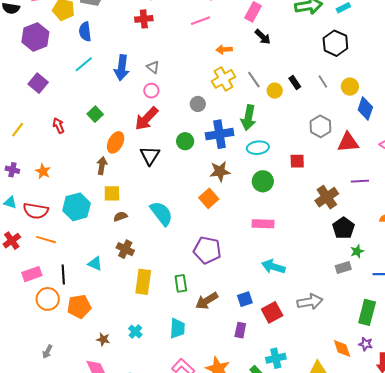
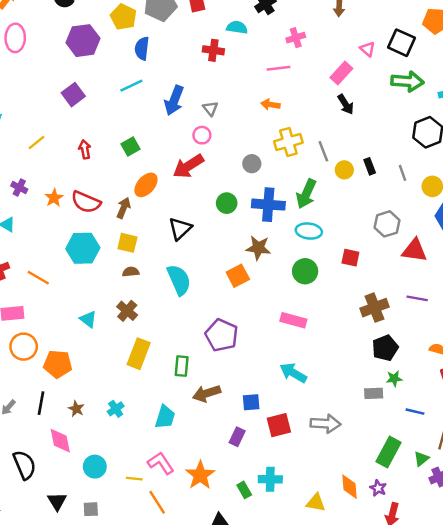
orange arrow: (224, 50) -> (270, 105), moved
black triangle: (150, 156) -> (180, 229), moved
red semicircle: (36, 211) -> (86, 202), moved
black line: (63, 274) -> (41, 403), moved

